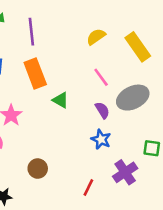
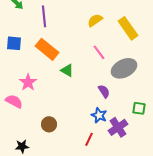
orange rectangle: (35, 73) -> (47, 49), turned -30
purple semicircle: (102, 110) -> (104, 91), moved
blue star: (101, 139) -> (99, 115), moved

